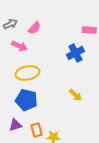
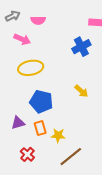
pink semicircle: (34, 28) -> (38, 20), turned 48
blue pentagon: (26, 100) -> (41, 102), moved

